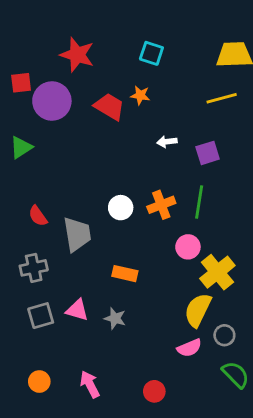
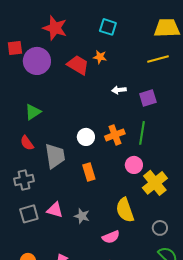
green triangle: (21, 147) -> (33, 112), moved
orange rectangle: (125, 274) -> (89, 172), moved, turned 60
yellow semicircle: (198, 310) -> (125, 210), moved, turned -45
pink semicircle: (189, 348) -> (111, 237), moved

